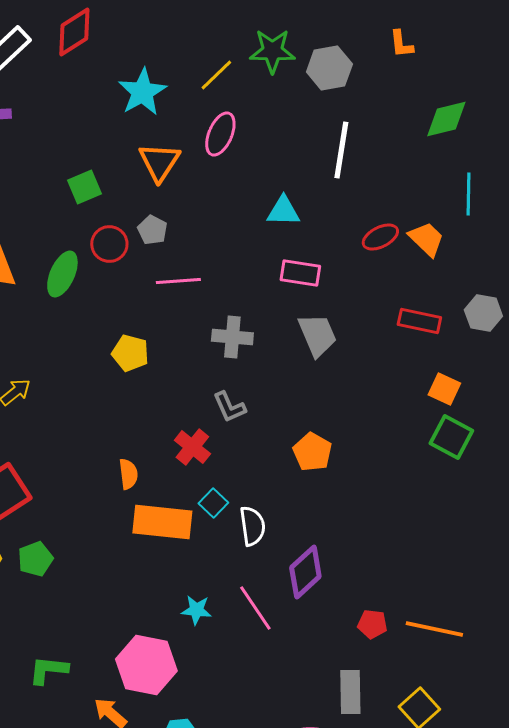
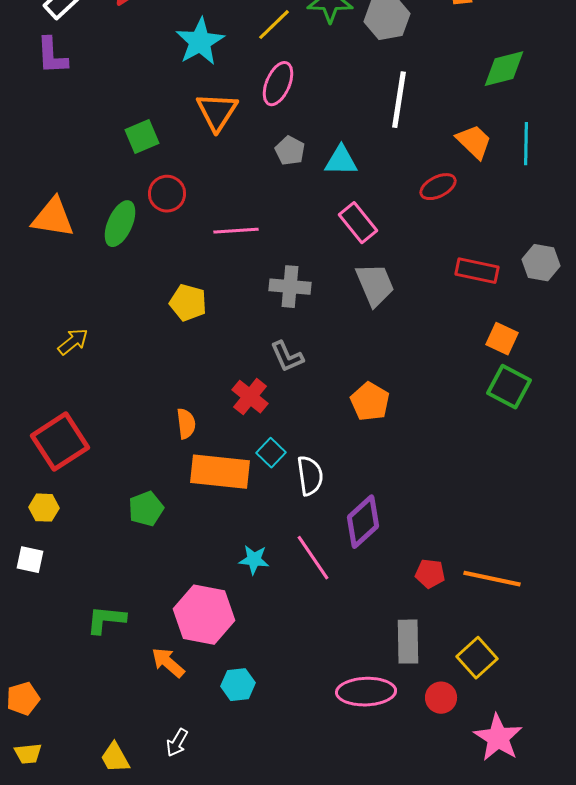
gray pentagon: (152, 230) -> (290, 151), moved
orange trapezoid: (426, 239) -> (474, 142), moved
pink rectangle: (300, 273) -> (358, 223), turned 42
green pentagon: (35, 559) -> (146, 509), moved

